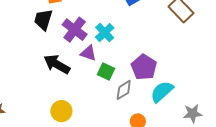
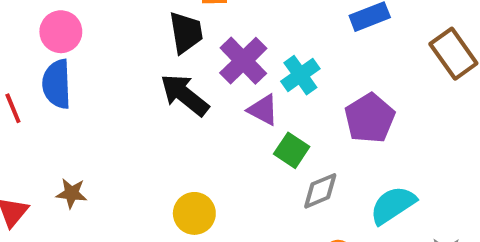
black trapezoid: (43, 20) -> (186, 32), turned 145
black arrow: (57, 64) -> (185, 95), moved
purple pentagon: (144, 67) -> (370, 118), moved

